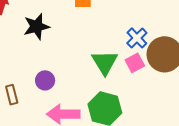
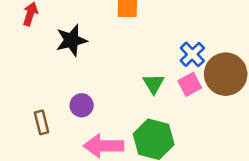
green triangle: (105, 62) -> (154, 84), size x0.7

